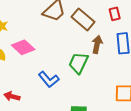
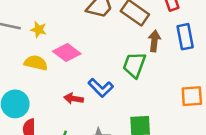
red arrow: (12, 96) -> (74, 99), moved

